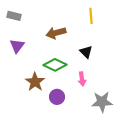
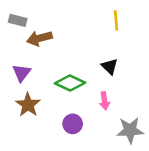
brown arrow: (56, 33) -> (39, 38), moved
purple triangle: (17, 46) -> (22, 73), moved
brown star: (35, 82) -> (28, 105), moved

